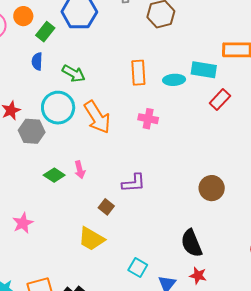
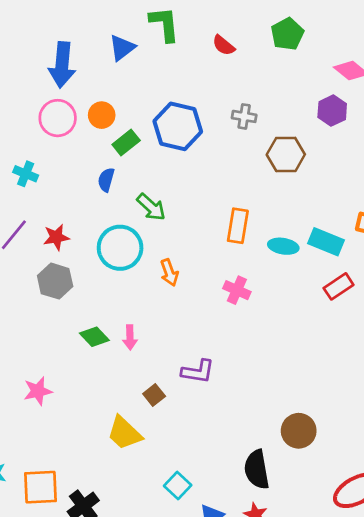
orange arrow: (97, 117) -> (169, 273), size x0.6
gray hexagon: (32, 131) -> (55, 281), moved
brown circle: (212, 188) -> (299, 431), moved

